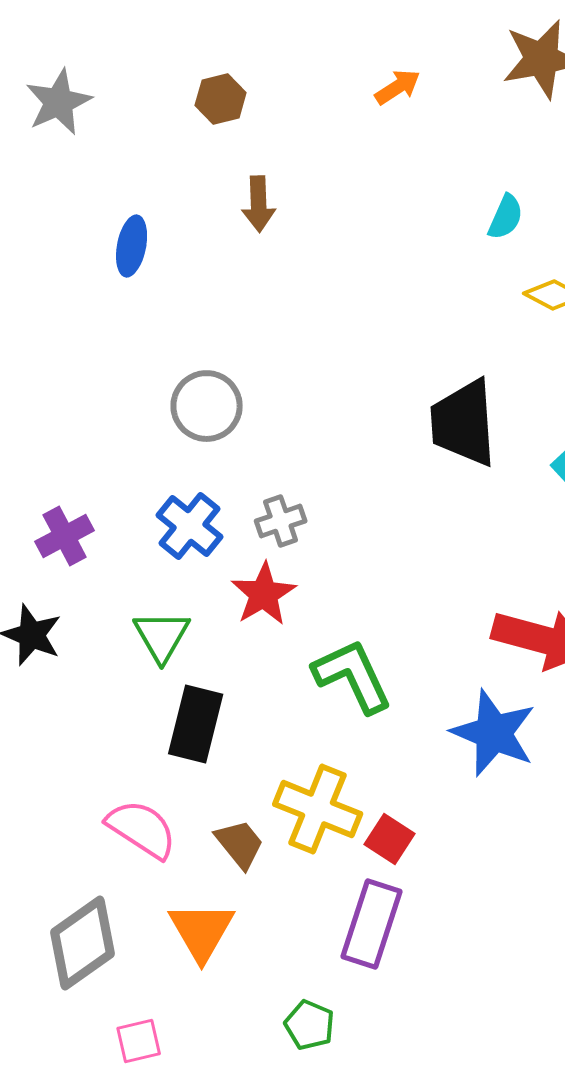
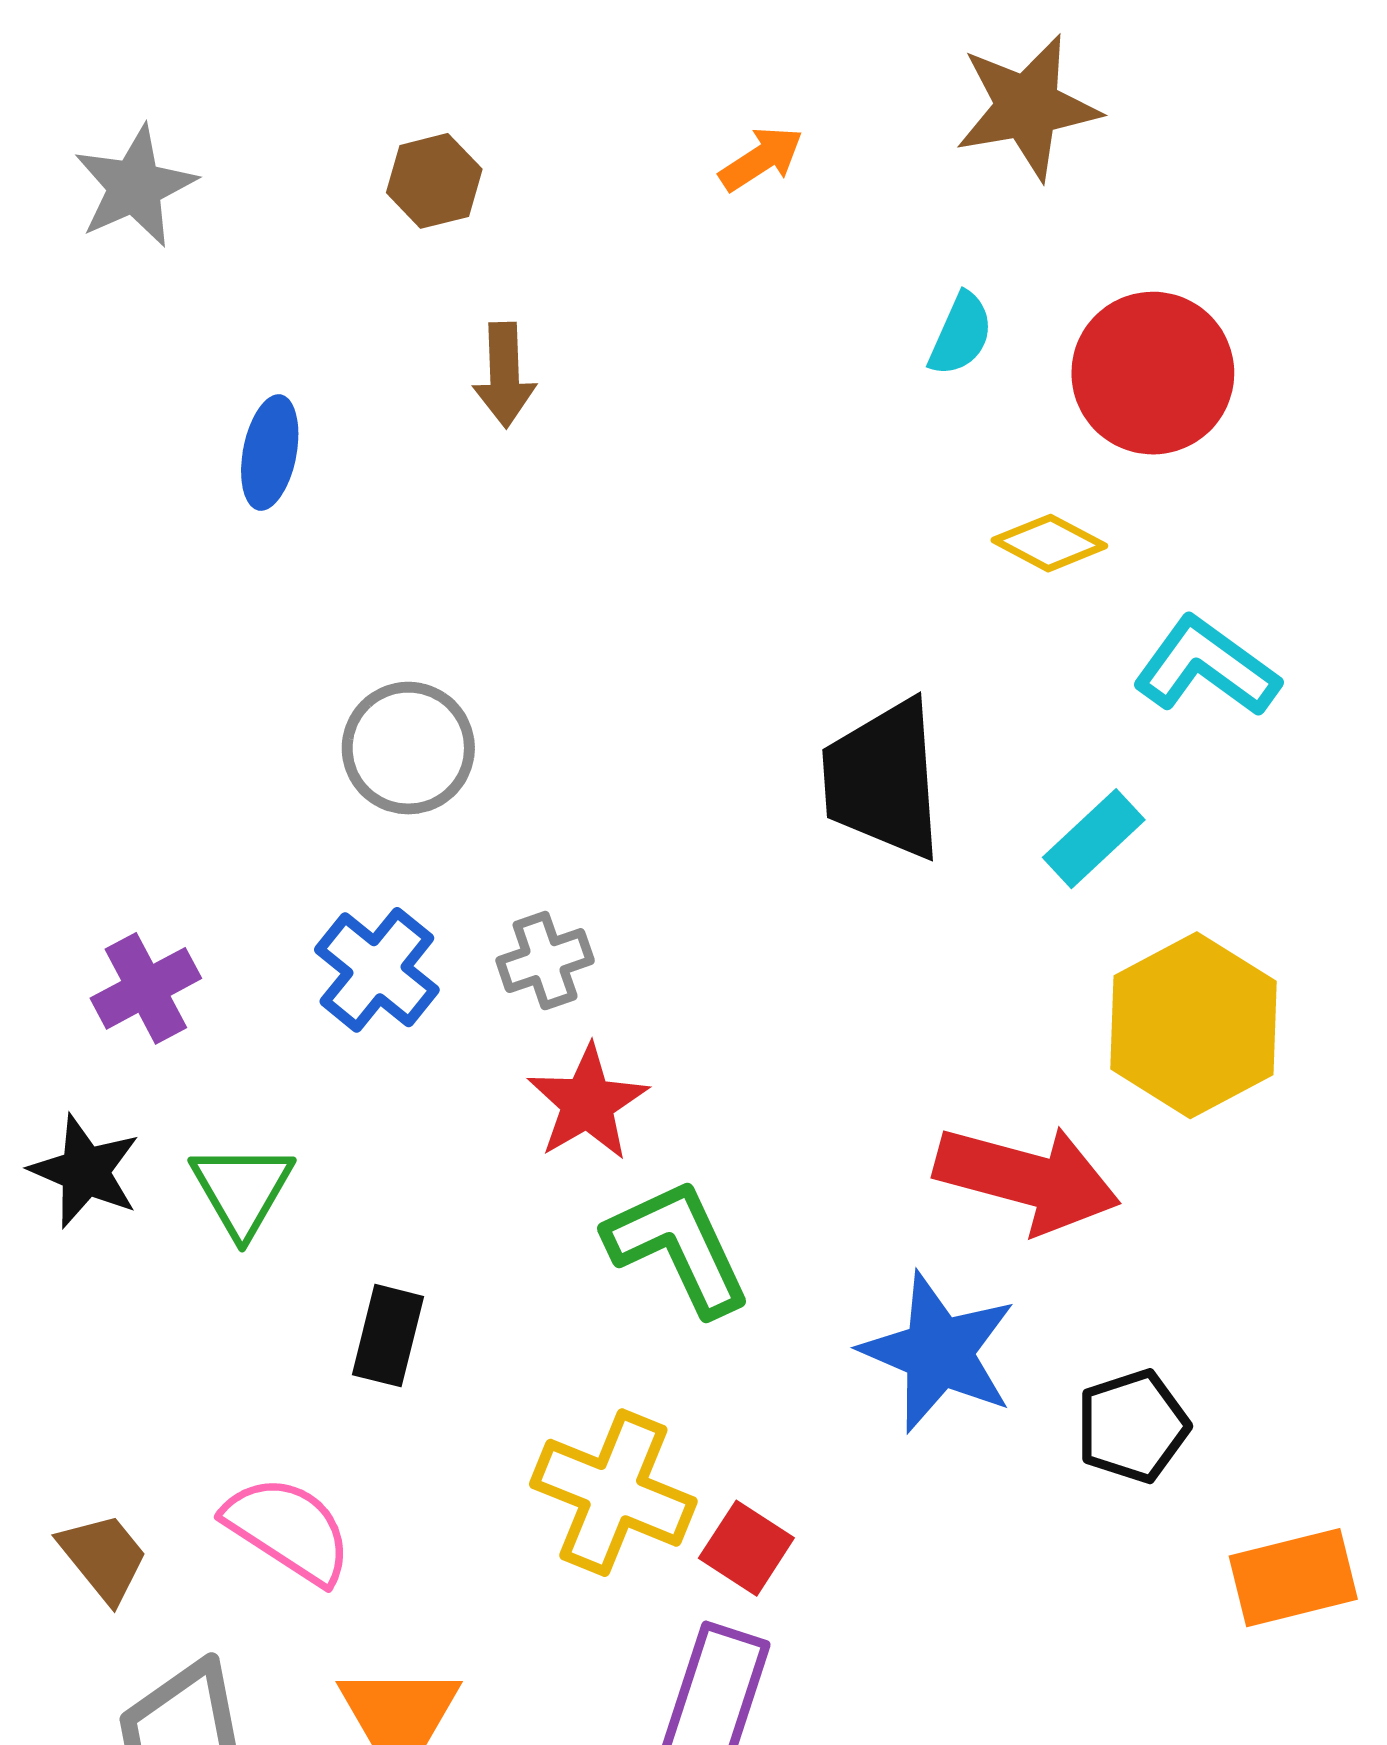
cyan semicircle: (506, 217) -> (961, 334), moved
red star: (264, 594) -> (588, 1103), moved
green triangle: (162, 636) -> (242, 1190), moved
black rectangle: (196, 724) -> (388, 1336), size x0.7
brown trapezoid: (240, 844) -> (103, 1557), moved

